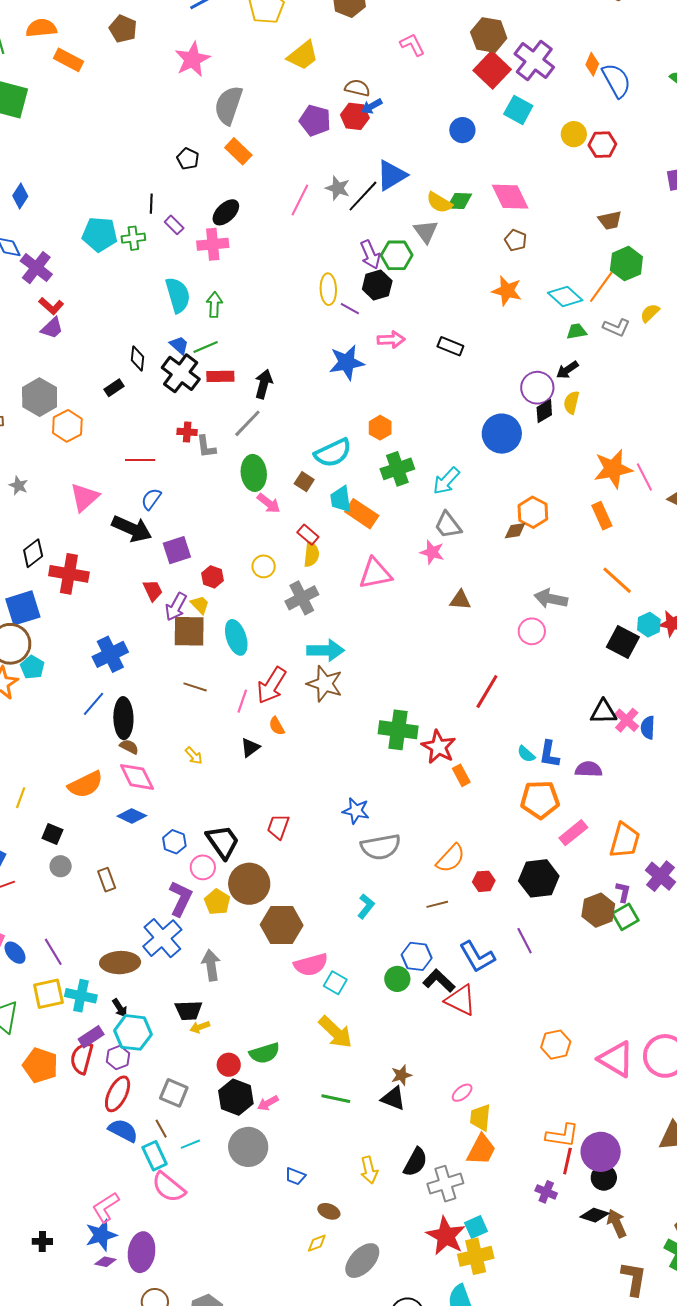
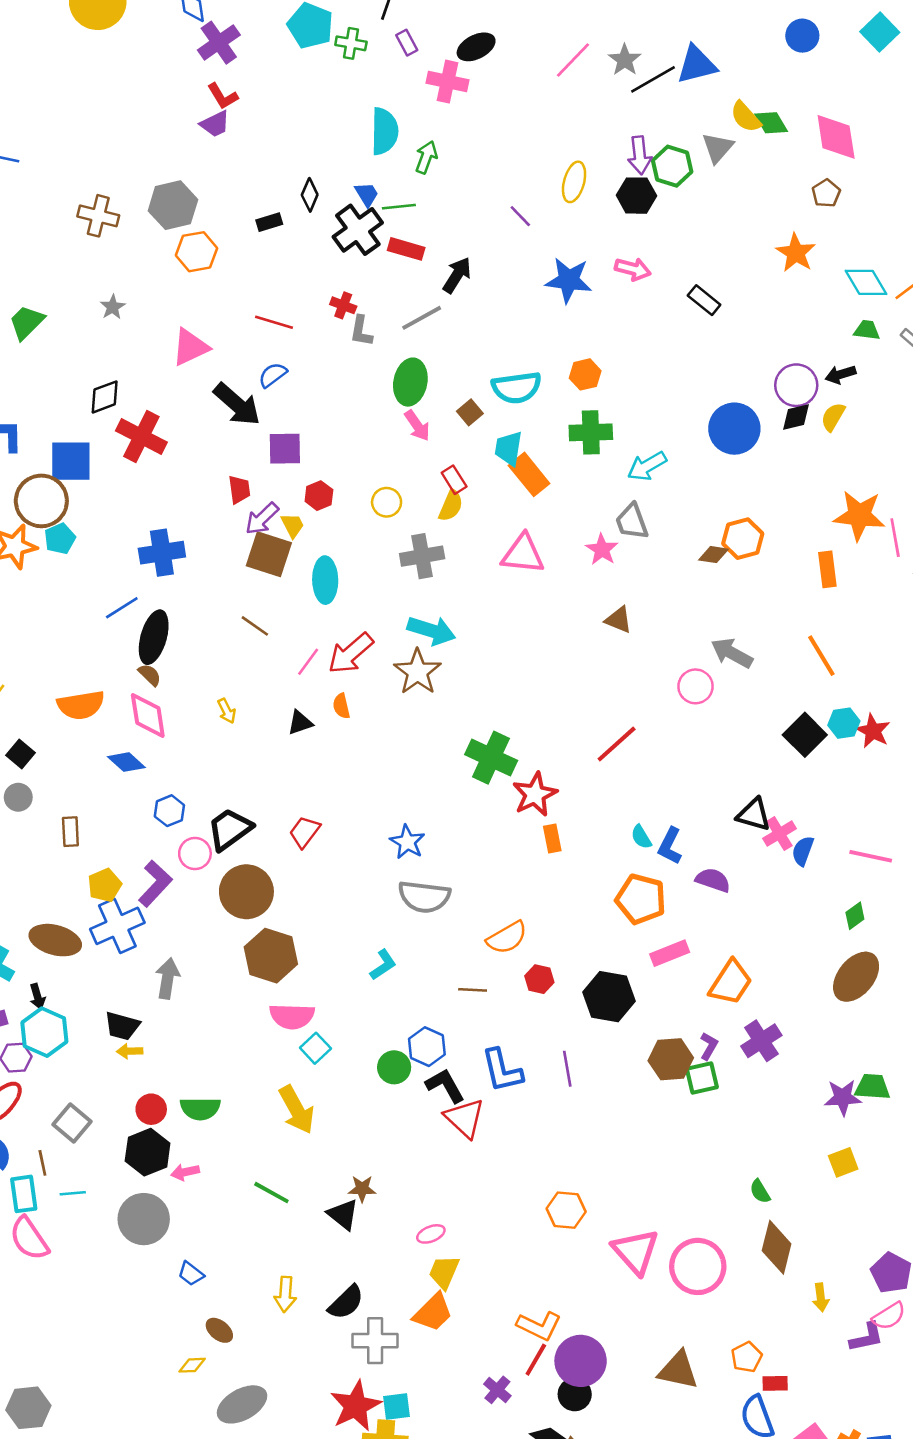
green diamond: (459, 201) -> (771, 123), turned 40
purple line: (350, 309) -> (520, 216), moved
black trapezoid: (223, 842) -> (230, 829), turned -108
yellow pentagon: (217, 902) -> (105, 885), moved

